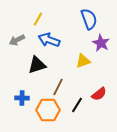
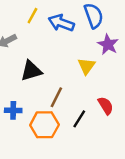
blue arrow: (49, 40) -> (61, 23), moved
yellow triangle: (83, 61) -> (86, 66), turned -35
red semicircle: (99, 94) -> (106, 106), turned -84

